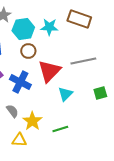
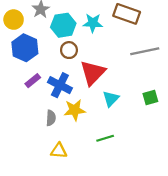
gray line: (83, 61) -> (145, 51), moved
gray semicircle: (12, 111) -> (51, 118), turned 40
yellow star: (32, 121) -> (75, 110), moved, turned 30

